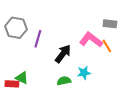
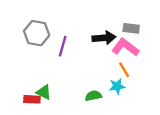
gray rectangle: (110, 24) -> (131, 28), moved
orange line: (107, 46) -> (124, 70), moved
black arrow: (63, 54) -> (104, 38), moved, turned 48

